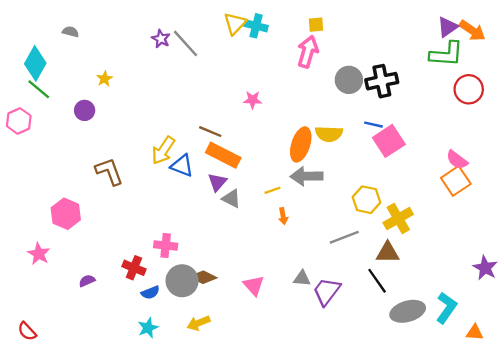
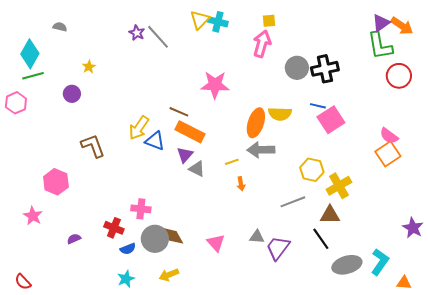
green L-shape: (446, 54) -> (380, 46), turned 76
green line: (39, 89) -> (33, 76), turned -55
pink star: (253, 100) -> (215, 85), size x1.8
brown diamond: (203, 277) -> (173, 236), turned 35

